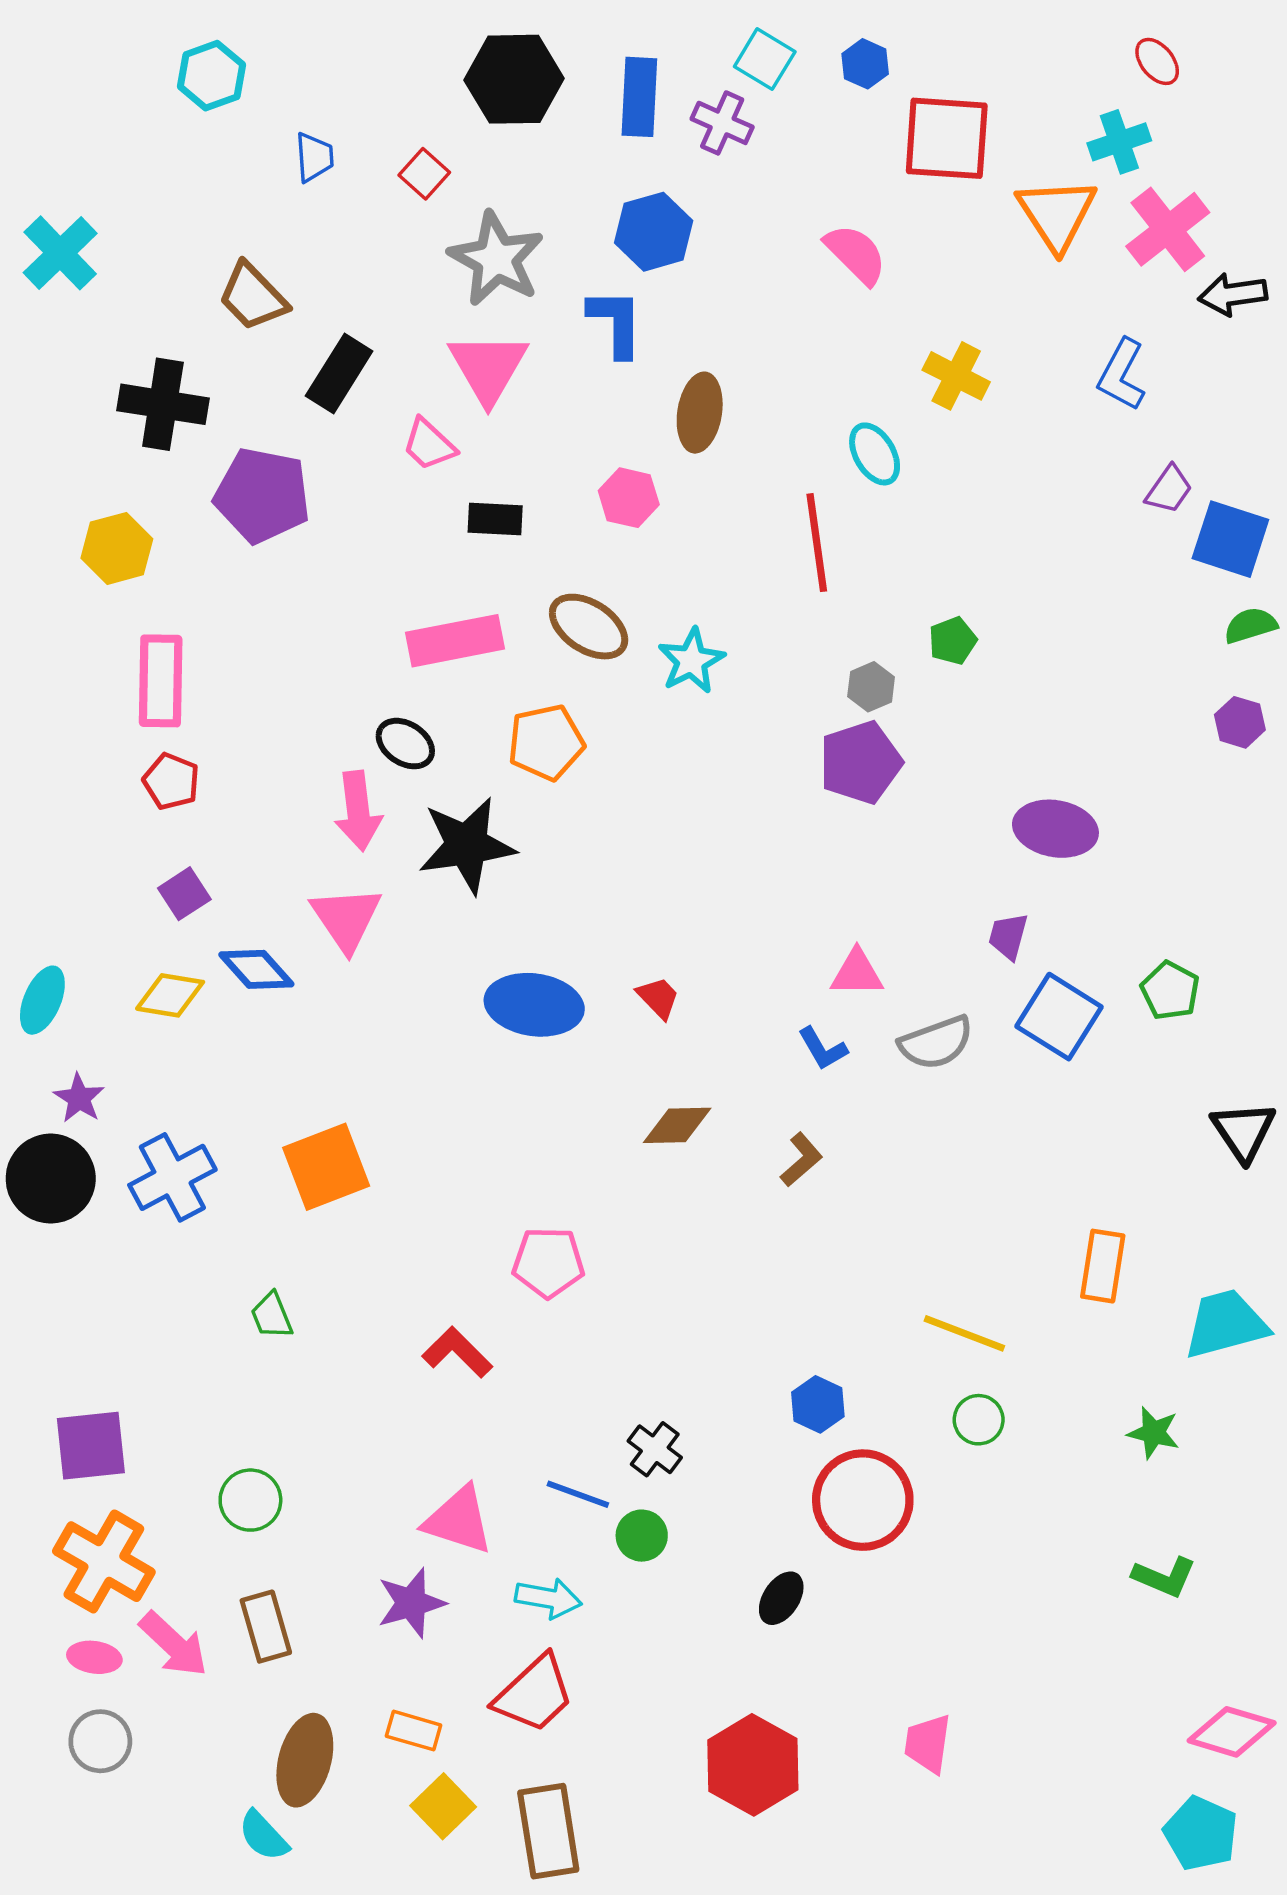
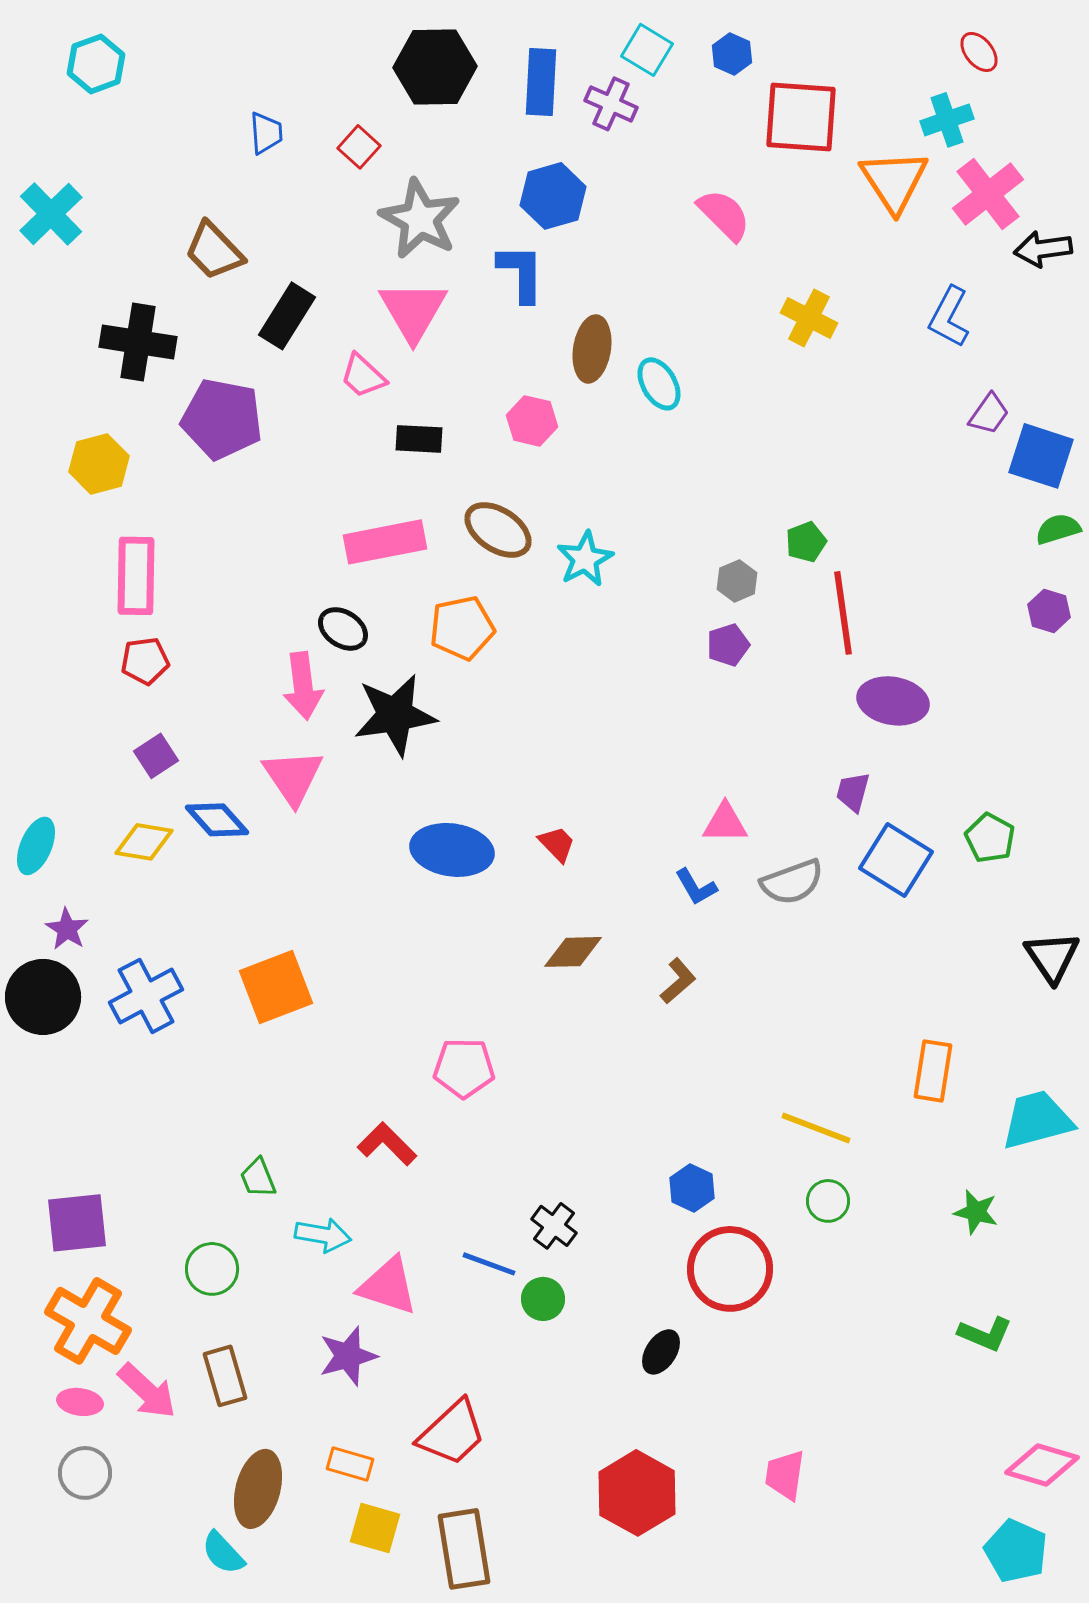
cyan hexagon: (211, 76) -> (96, 64), moved
cyan ellipse: (875, 454) -> (659, 384), moved
red line: (817, 543) -> (843, 613), moved
purple pentagon: (860, 762) -> (728, 645), size x0.6
red pentagon: (171, 781) -> (145, 661), turned -30
green trapezoid: (272, 1316) -> (258, 1178), moved
cyan arrow: (548, 1598) -> (323, 1235), moved
yellow square: (443, 1806) -> (375, 1528), turned -30

